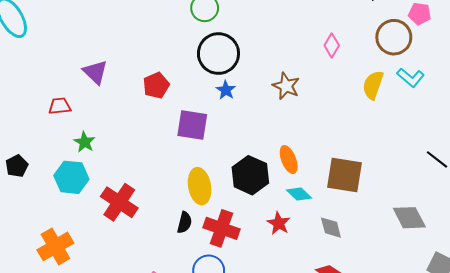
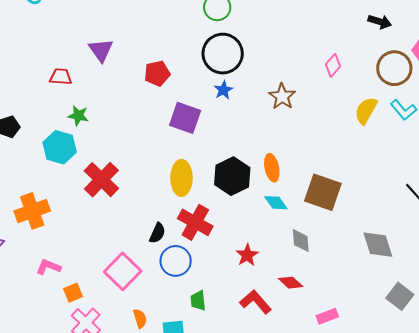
green star: (84, 142) -> (78, 116), turned -30
black semicircle: (184, 222) -> (157, 233), moved
red star: (279, 223) -> (247, 255), moved

